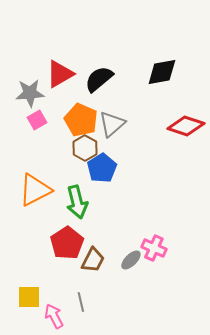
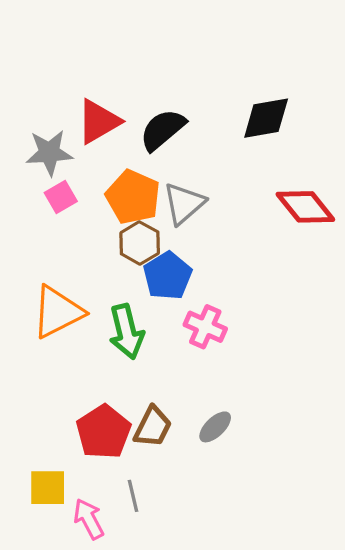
red diamond: (186, 126) -> (305, 207), turned 33
red pentagon: (67, 243) -> (103, 432), moved
pink cross: (154, 248) -> (205, 327), moved

